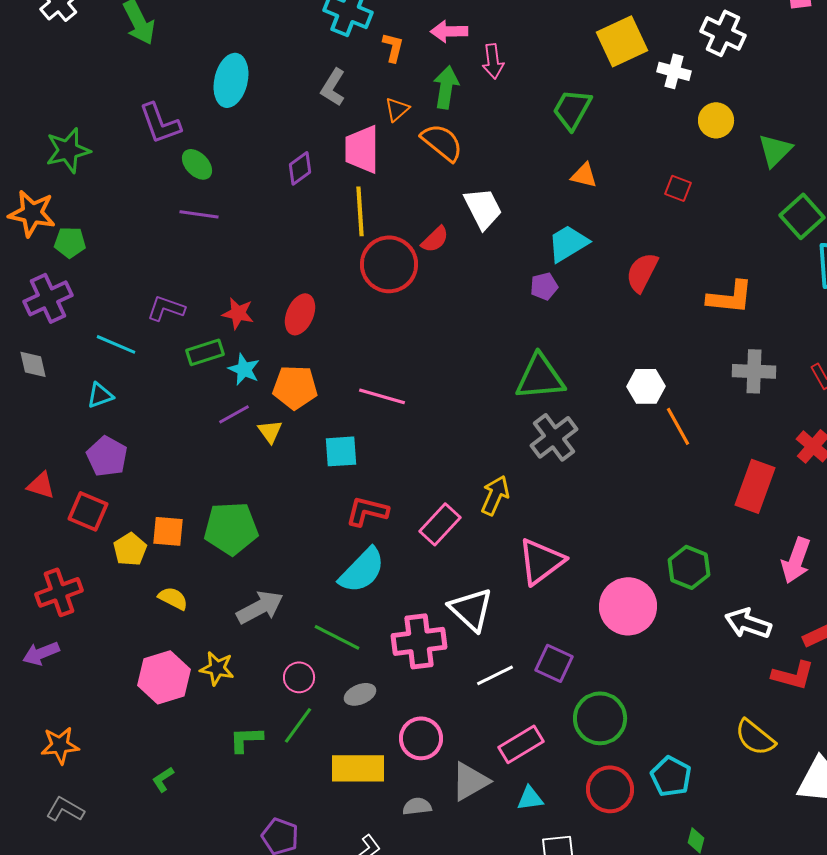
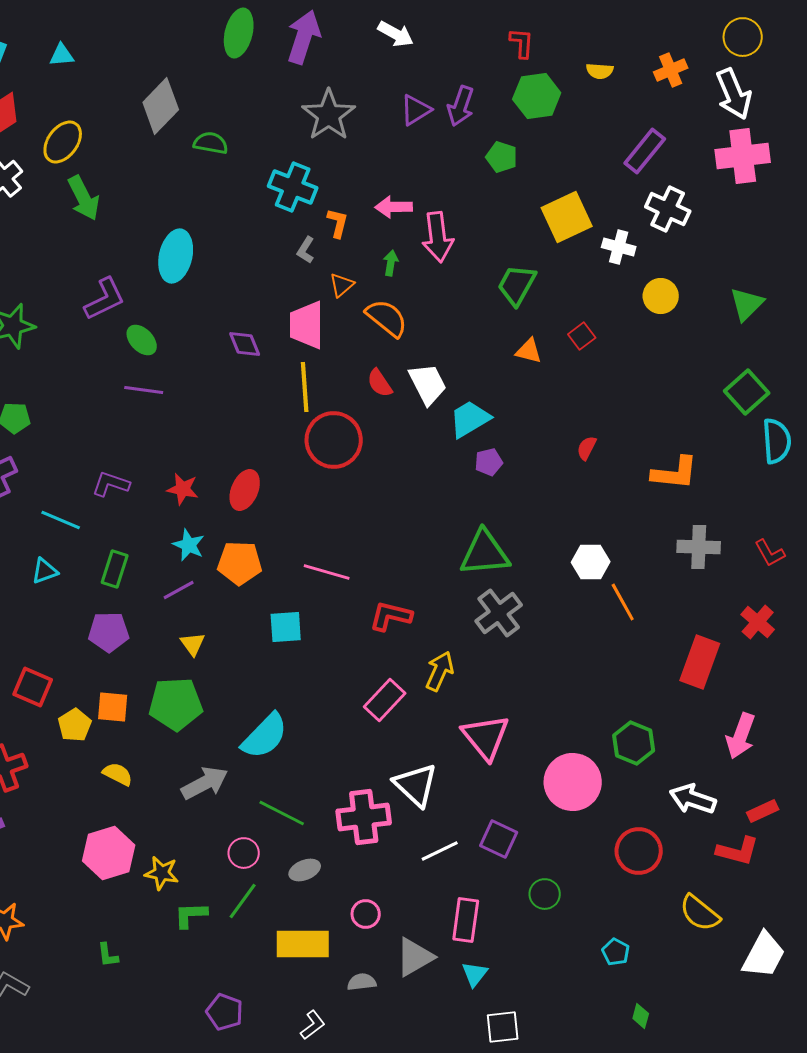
pink arrow: (493, 61) -> (438, 237), size x1.4
gray L-shape: (333, 87) -> (306, 250), moved, size x0.7
green arrow: (446, 87) -> (391, 263), size x0.6
purple L-shape: (160, 123) -> (105, 299), turned -96
green triangle: (775, 150) -> (747, 304), moved
purple diamond: (300, 168) -> (245, 344), turned -76
red square: (678, 188) -> (582, 336), moved, turned 32
red semicircle: (435, 239) -> (380, 383), moved, turned 100
cyan trapezoid: (568, 243) -> (470, 419), moved
red semicircle: (642, 272) -> (587, 448), size x0.6
green rectangle: (205, 352) -> (115, 569), moved, turned -54
yellow triangle: (270, 431) -> (193, 644), moved
purple pentagon: (107, 456) -> (109, 632), moved, turned -30
red L-shape: (367, 511) -> (391, 616), moved
pink triangle: (541, 561) -> (486, 737), turned -32
cyan semicircle: (362, 570) -> (265, 736), moved
yellow star: (217, 668) -> (162, 873), moved
green circle: (600, 718) -> (545, 894), size x0.6
pink circle: (421, 738) -> (366, 914), size x0.7
pink rectangle: (521, 744) -> (466, 920), turned -51
cyan pentagon: (671, 776) -> (616, 952), size x0.7
green L-shape: (163, 779) -> (108, 955), turned -64
red circle: (610, 789) -> (639, 851), moved
cyan triangle: (530, 798) -> (475, 974), turned -44

